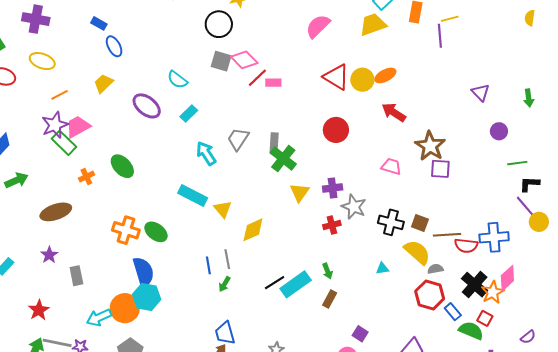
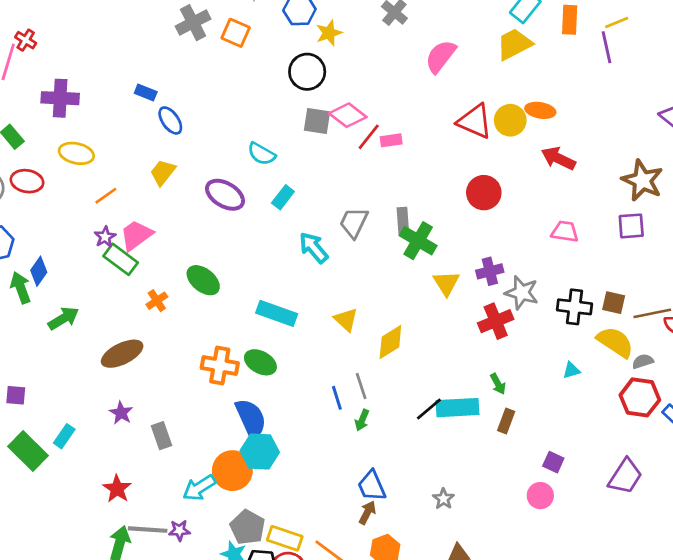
orange ellipse: (385, 75) -> (540, 110), turned 45
purple star: (55, 125) -> (105, 237), size x0.6
brown star: (430, 146) -> (642, 180), moved
cyan rectangle: (193, 195) -> (277, 313), moved
red cross: (332, 225) -> (496, 321), size x1.4
cyan rectangle: (296, 284) -> (458, 408), turned 40

